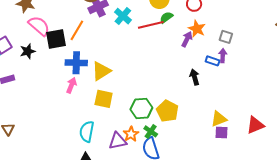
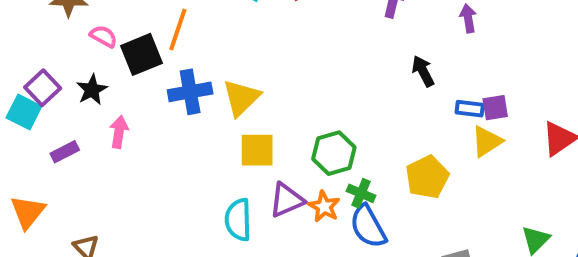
pink semicircle: (39, 26) -> (103, 36), size x0.6
blue rectangle: (213, 61) -> (470, 109), moved
pink arrow: (71, 85) -> (119, 132), moved
yellow pentagon: (167, 111) -> (427, 177), moved, turned 30
purple square: (222, 132) -> (495, 108), moved
purple triangle: (118, 141) -> (287, 200), moved

